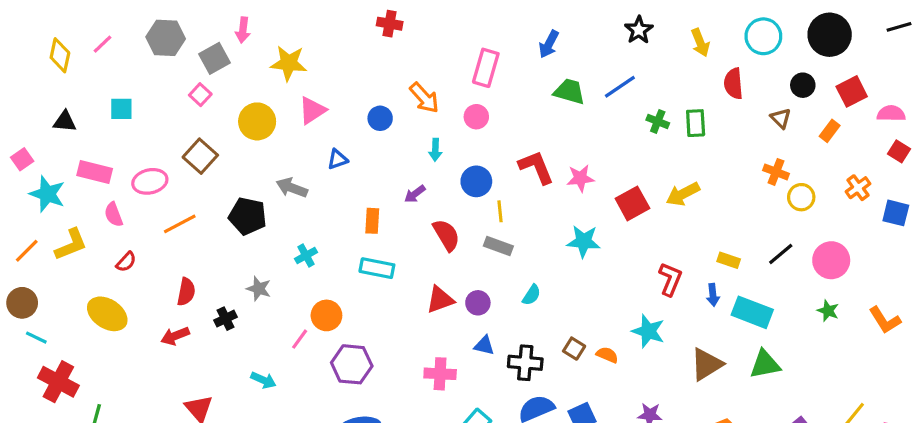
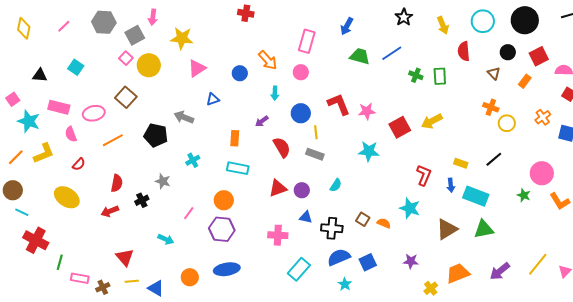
yellow diamond: (60, 55) -> (24, 28), moved
cyan square: (121, 109) -> (76, 67), turned 35
yellow circle: (257, 121) -> (149, 65), moved
pink circle: (831, 260) -> (542, 173), moved
orange circle: (326, 315) -> (224, 200), moved

